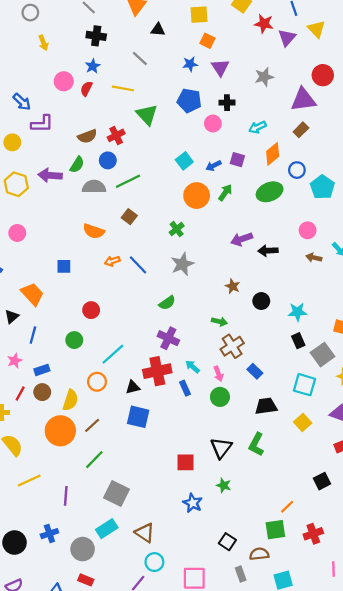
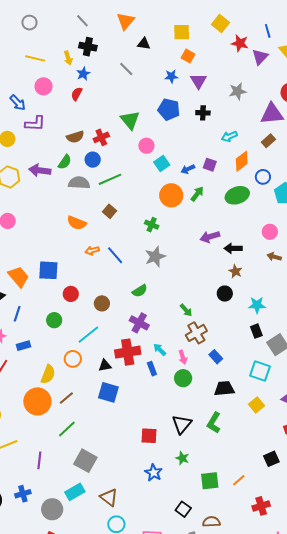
yellow arrow: (43, 43) -> (68, 58), moved
pink circle: (64, 81) -> (43, 86), moved
yellow line: (123, 88) -> (35, 58), moved
pink circle: (213, 123) -> (146, 146), moved
green cross: (177, 229) -> (152, 225), turned -32
blue square: (64, 266) -> (48, 270), moved, size x1.5
brown star: (233, 286) -> (235, 271), moved
green arrow: (219, 322) -> (186, 310), turned 32
brown circle: (42, 392) -> (102, 303), moved
green square: (275, 530) -> (210, 481), moved

